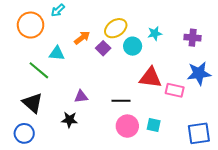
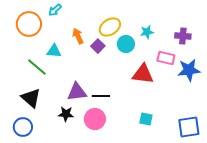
orange arrow: (82, 38) -> (78, 36), turned -77
pink rectangle: (175, 90) -> (166, 58), moved
purple triangle: (81, 97) -> (77, 92), size x1.5
black line: (121, 101) -> (101, 96), moved
pink circle: (127, 126) -> (95, 119), moved

